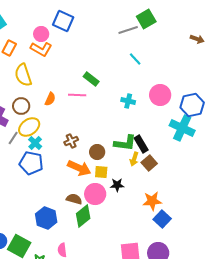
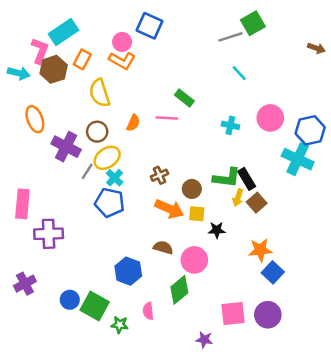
pink circle: (95, 194) -> (194, 260), moved
green diamond: (83, 216) -> (179, 290), moved

